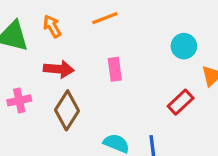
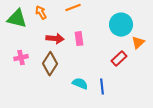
cyan circle: (184, 46) -> (121, 25), size x1.5
red arrow: (59, 69) -> (55, 39), moved

